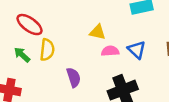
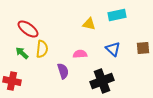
yellow triangle: (98, 32) -> (89, 24), moved
pink semicircle: (110, 51) -> (80, 54), moved

